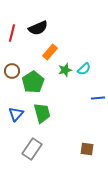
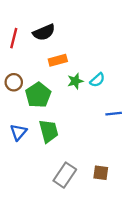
orange rectangle: (50, 52) -> (58, 60), turned 35
gray rectangle: (32, 149) -> (65, 175), moved

